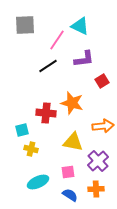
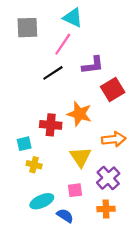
cyan triangle: (80, 26) -> (73, 18), moved
red square: (102, 81) -> (113, 90), size x1.5
yellow triangle: (73, 142) -> (81, 157), turned 45
blue semicircle: (70, 195) -> (65, 216), moved

